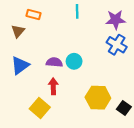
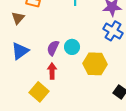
purple semicircle: (54, 62) -> (53, 48), turned -70
yellow hexagon: (98, 98) -> (95, 64), moved

